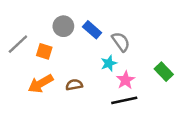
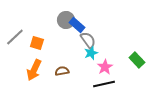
gray circle: (63, 26) -> (66, 20), moved
gray semicircle: (121, 42) -> (88, 40), moved
orange arrow: (41, 84) -> (34, 70), turned -35

